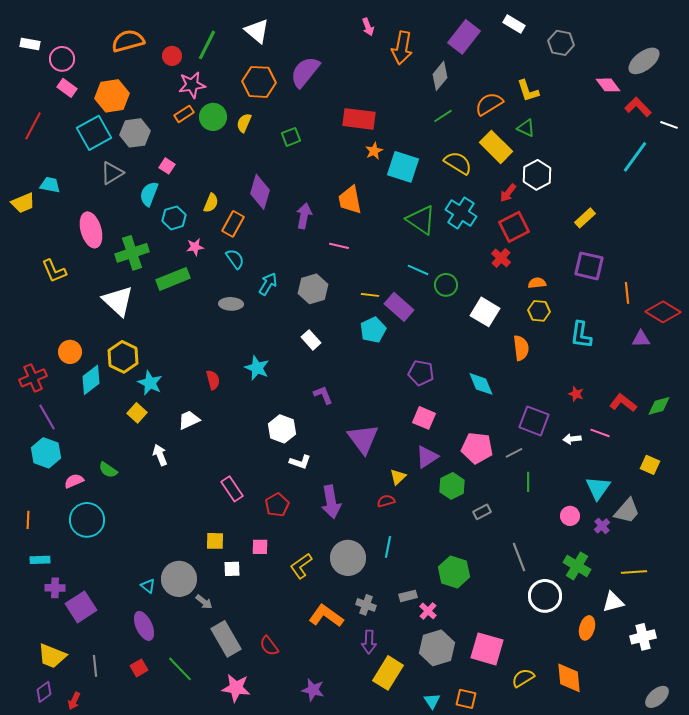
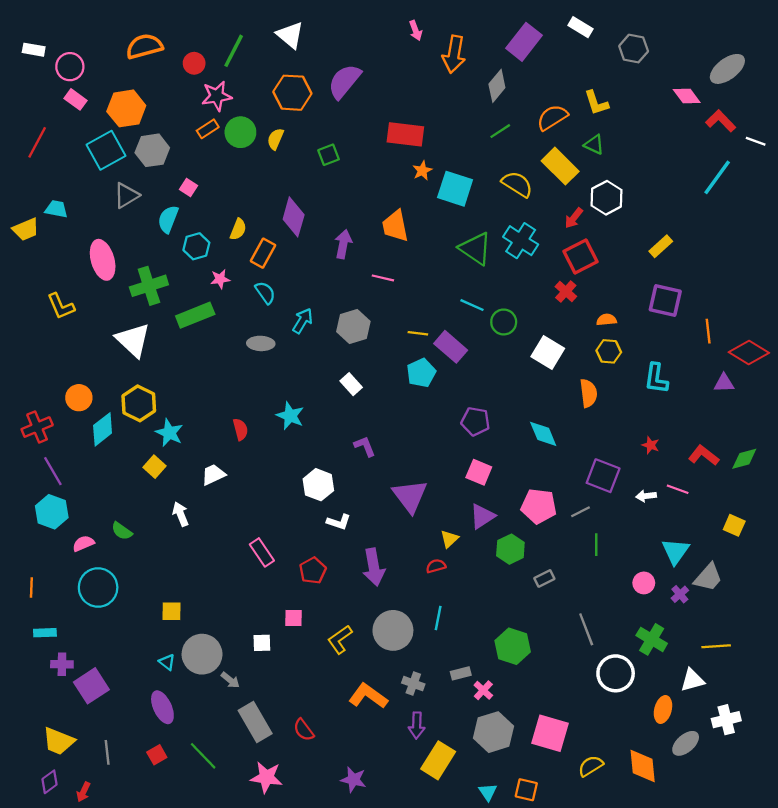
yellow square: (215, 541) -> (172, 611), moved
gray ellipse: (657, 697) -> (686, 743), moved

